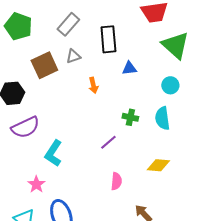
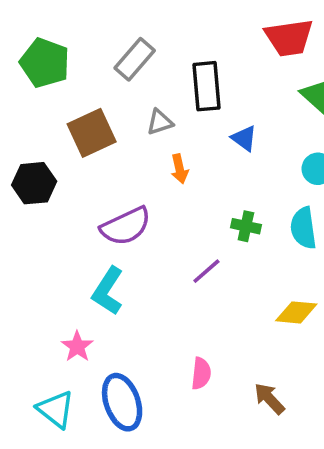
gray triangle: (73, 56) -> (160, 122), moved
blue triangle: (129, 68) -> (244, 138), turned 42
purple semicircle: (25, 127) -> (126, 226), moved
pink semicircle: (116, 181) -> (201, 373), moved

